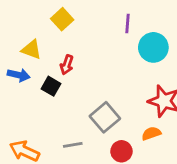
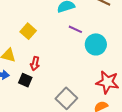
purple line: (127, 23) -> (75, 29), turned -64

